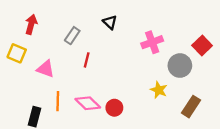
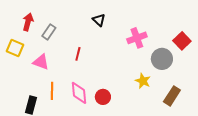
gray rectangle: (72, 36) -> (49, 32), moved
pink diamond: (88, 103) -> (79, 93), turned 40

